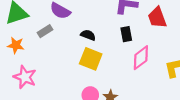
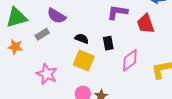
black rectangle: (126, 34) -> (108, 43), moved
pink star: (25, 77) -> (47, 74), moved

